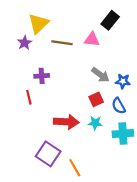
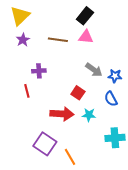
black rectangle: (110, 20) -> (85, 16), moved
yellow triangle: (38, 24) -> (20, 16), moved
red square: (96, 99) -> (78, 93), moved, turned -32
cyan cross: (123, 134) -> (115, 138), moved

